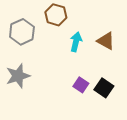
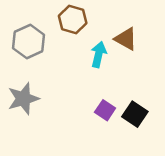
brown triangle: (106, 41) -> (126, 39), moved

